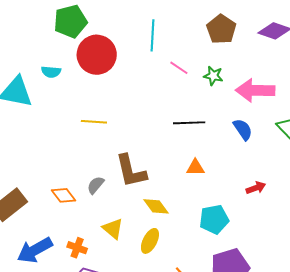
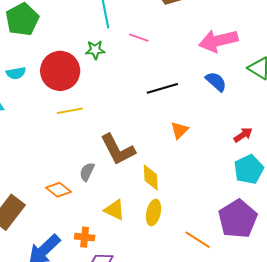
red circle: (97, 55) -> (60, 71), moved
green star: (213, 76) -> (95, 50), moved
orange triangle: (195, 168) -> (179, 130), turned -30
yellow diamond: (156, 206) -> (151, 178), turned 48
cyan pentagon: (214, 219) -> (249, 169), moved

